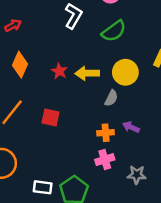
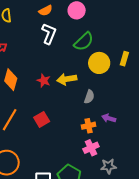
yellow circle: (125, 72) -> (99, 63), moved
red square: (50, 117) -> (42, 119), turned -35
gray star: (137, 175) -> (108, 166), moved

